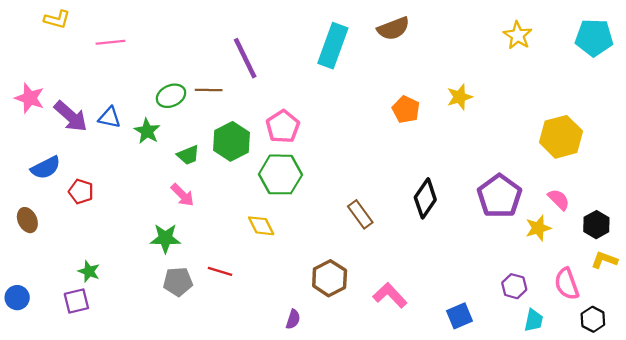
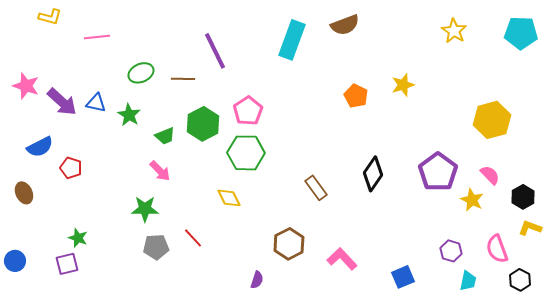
green ellipse: (171, 96) -> (141, 73), moved
yellow star: (538, 228) -> (472, 200), turned -30
red line: (220, 271) -> (193, 238), turned 30

